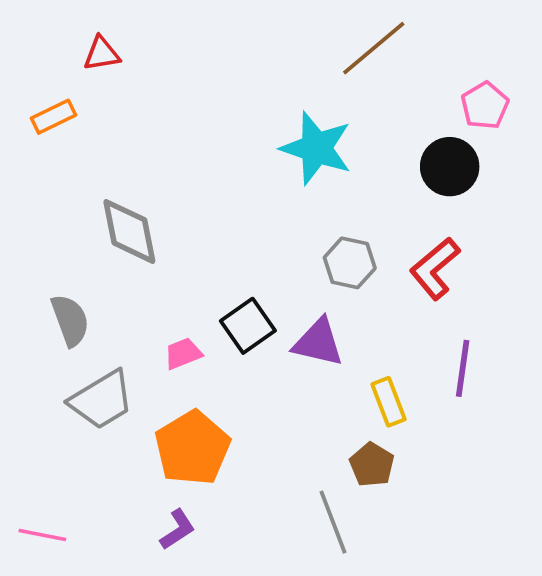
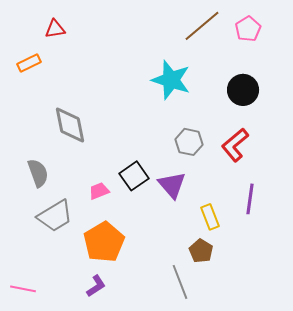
pink pentagon: (485, 106) -> (248, 29), moved
purple triangle: (318, 342) -> (172, 185), turned 36

